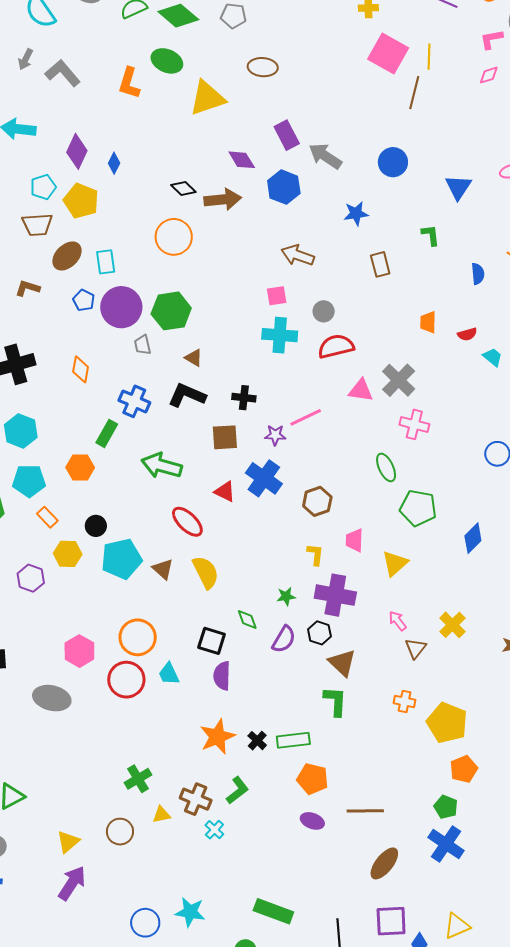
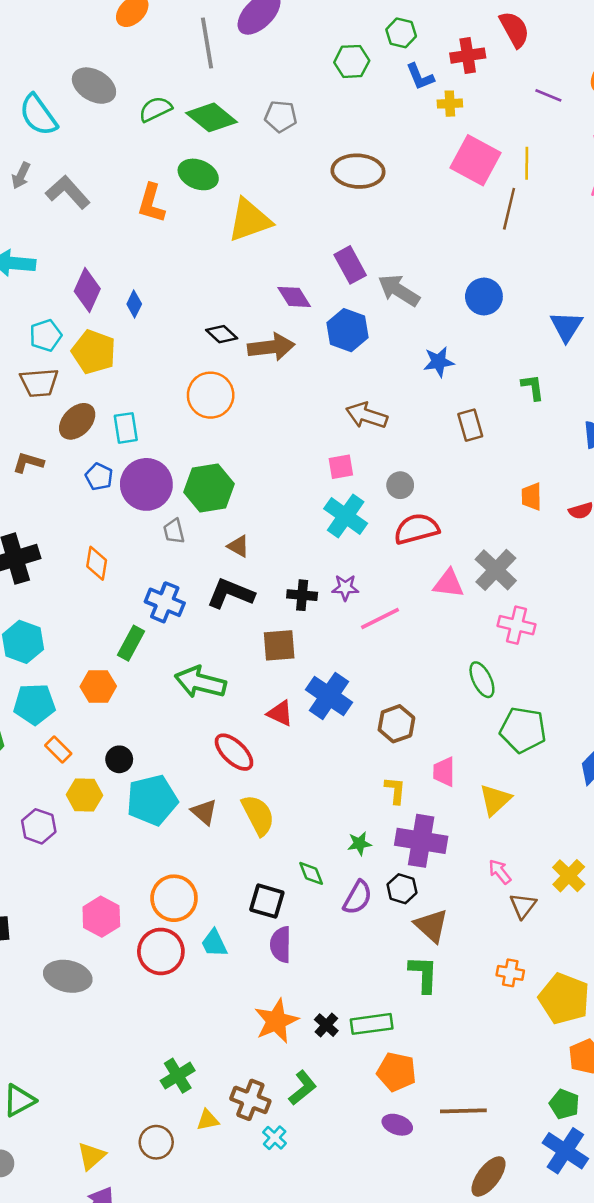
brown ellipse: (263, 67) -> (358, 171), moved, size x1.4
cyan cross: (280, 335) -> (346, 516), turned 32
purple star: (275, 435) -> (345, 588), moved

